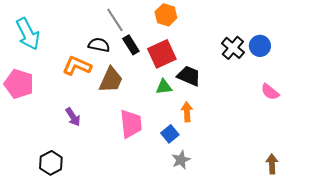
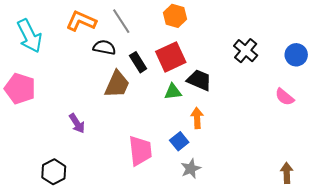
black rectangle: (131, 45) -> (138, 62), moved
blue circle: (260, 46) -> (296, 55), moved
orange L-shape: (77, 66) -> (81, 21), moved
pink trapezoid: (131, 124) -> (140, 151), moved

